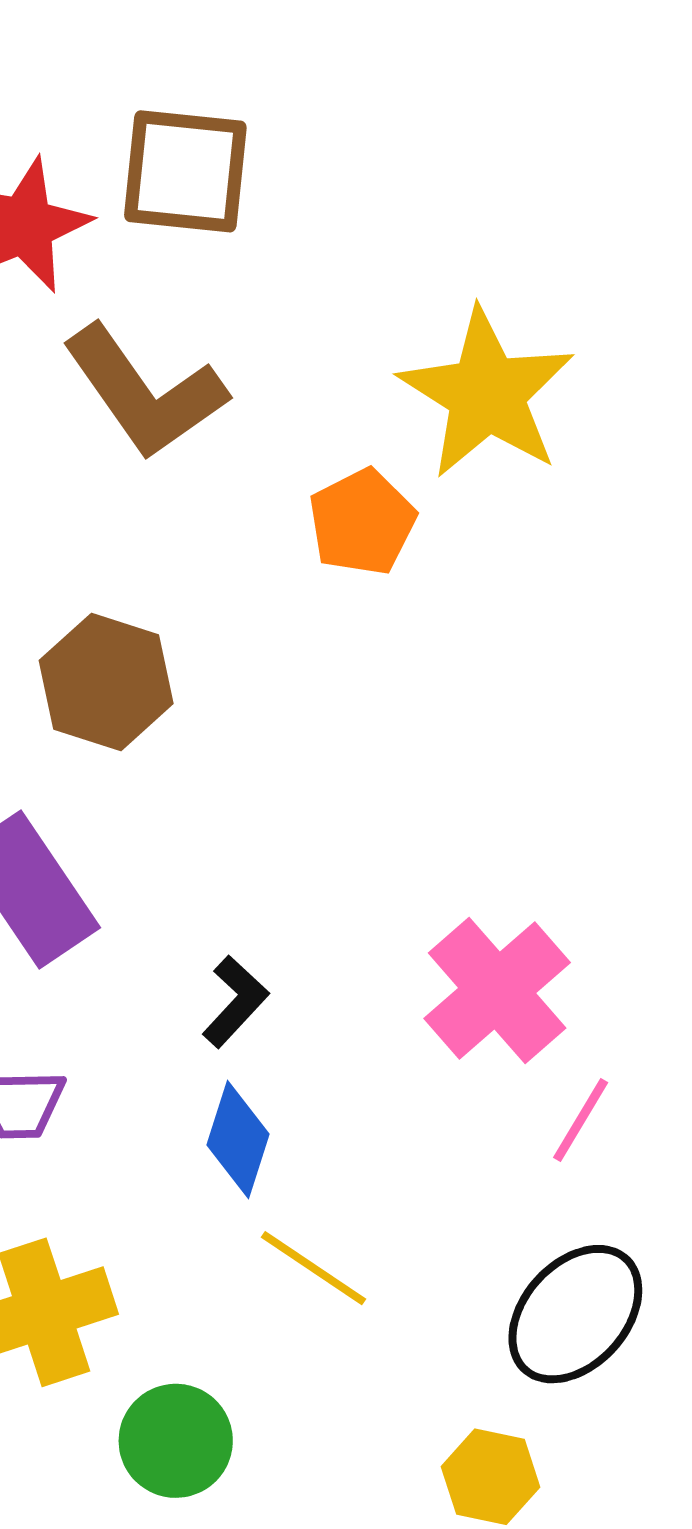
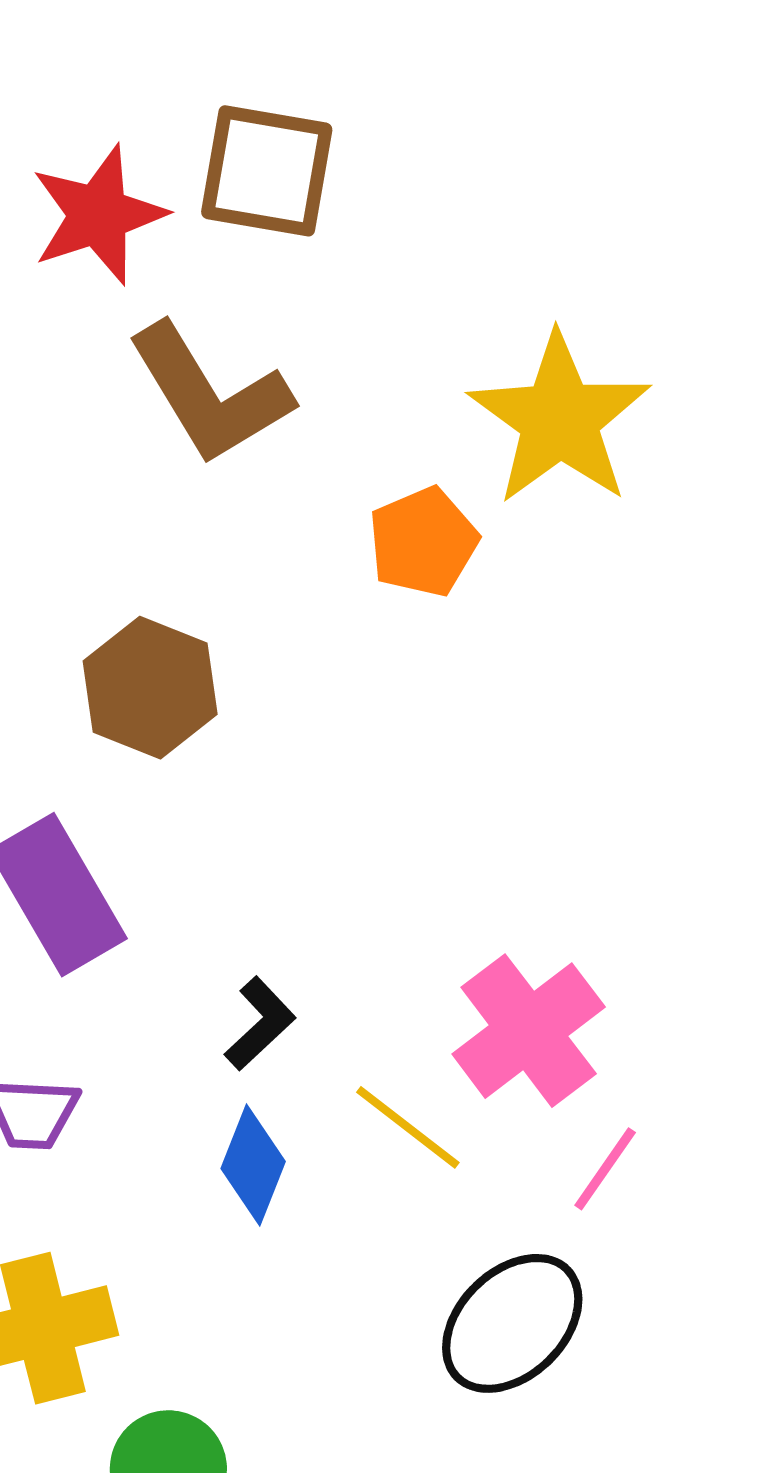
yellow line: (313, 1268) -> (408, 1127), moved
black ellipse: (575, 1314) -> (512, 1323), moved

